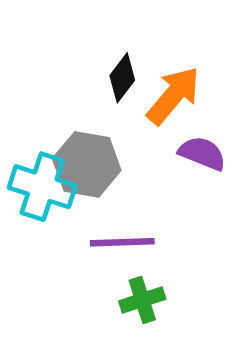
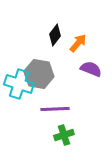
orange arrow: (173, 96) -> (78, 43), size x0.7

